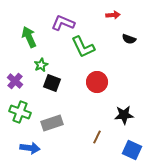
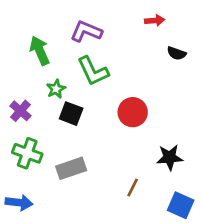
green L-shape: (83, 47) -> (93, 71), moved
blue arrow: (30, 148) -> (19, 203), moved

